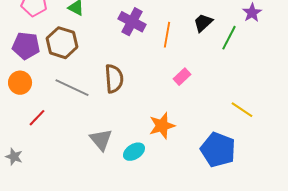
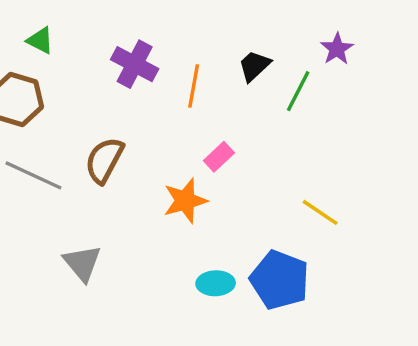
brown semicircle: (114, 79) -> (104, 160), turned -148
orange star: (162, 126) -> (185, 201), moved
cyan ellipse: (134, 152) -> (216, 283), moved, turned 30

